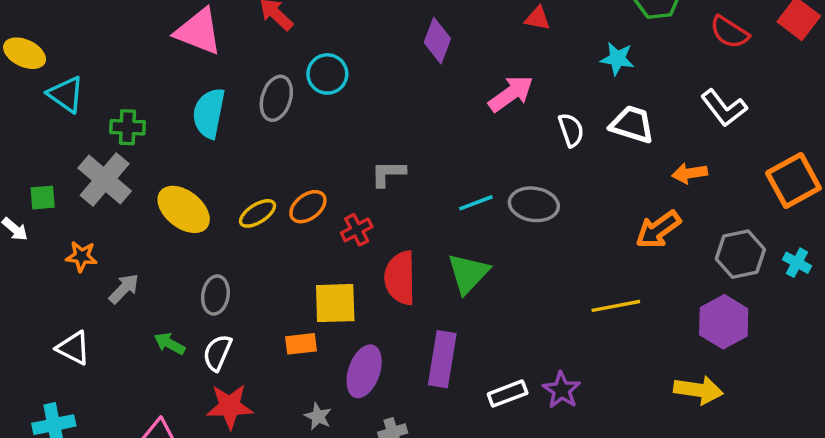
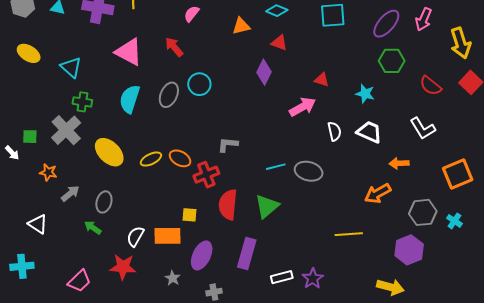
red triangle: (538, 18) -> (322, 80), moved
cyan triangle: (66, 94) -> (71, 67), moved
orange ellipse: (308, 207) -> (180, 158), turned 60
red cross: (357, 230) -> (206, 175), size x1.4
gray ellipse: (215, 295) -> (104, 202), moved
yellow square: (335, 303) -> (189, 215), size x0.6
orange rectangle: (301, 344) -> (167, 236), size x1.5
white semicircle: (217, 353) -> (135, 236), moved

